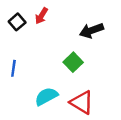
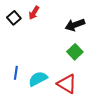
green square: (73, 62) -> (75, 52), moved
blue line: (13, 68) -> (16, 73), moved

